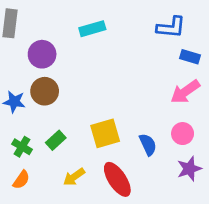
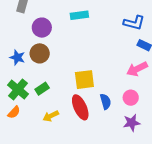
yellow square: (105, 133) -> (84, 80), moved
green cross: (22, 147) -> (18, 90), size x1.5
red ellipse: (117, 179) -> (80, 107), moved

